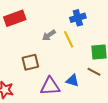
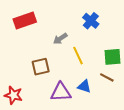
blue cross: (78, 18) -> (91, 21), turned -35
yellow line: (69, 39) -> (78, 56), moved

